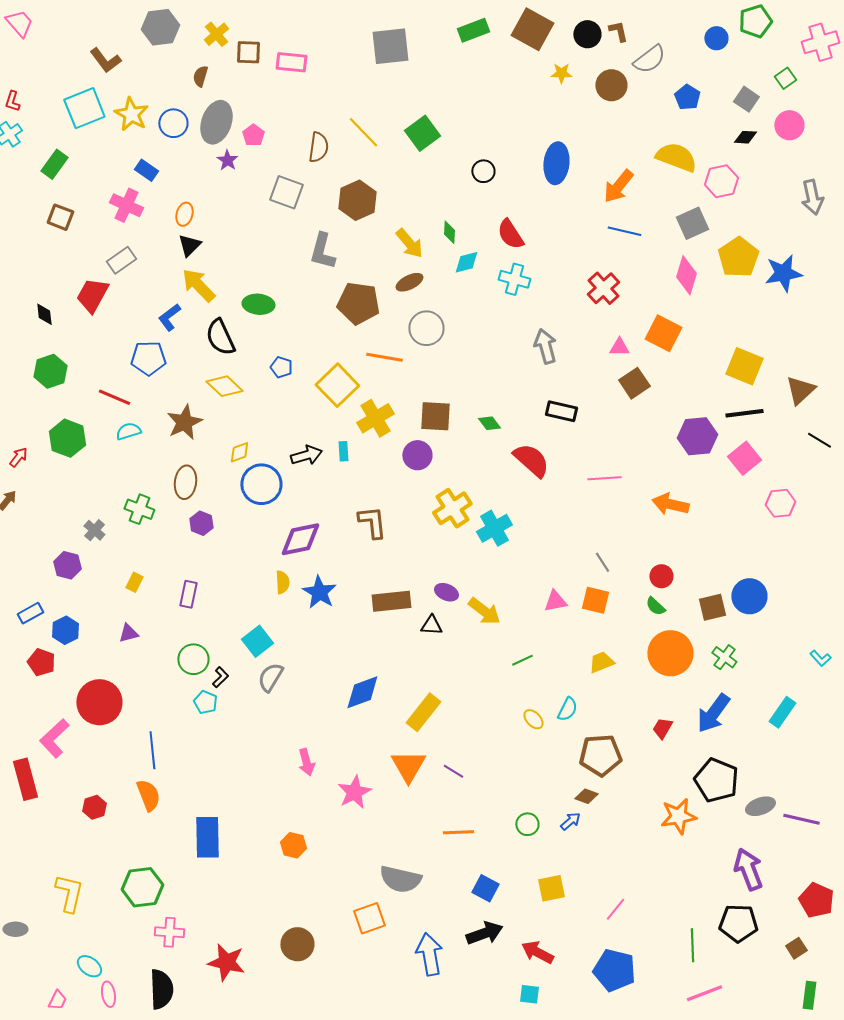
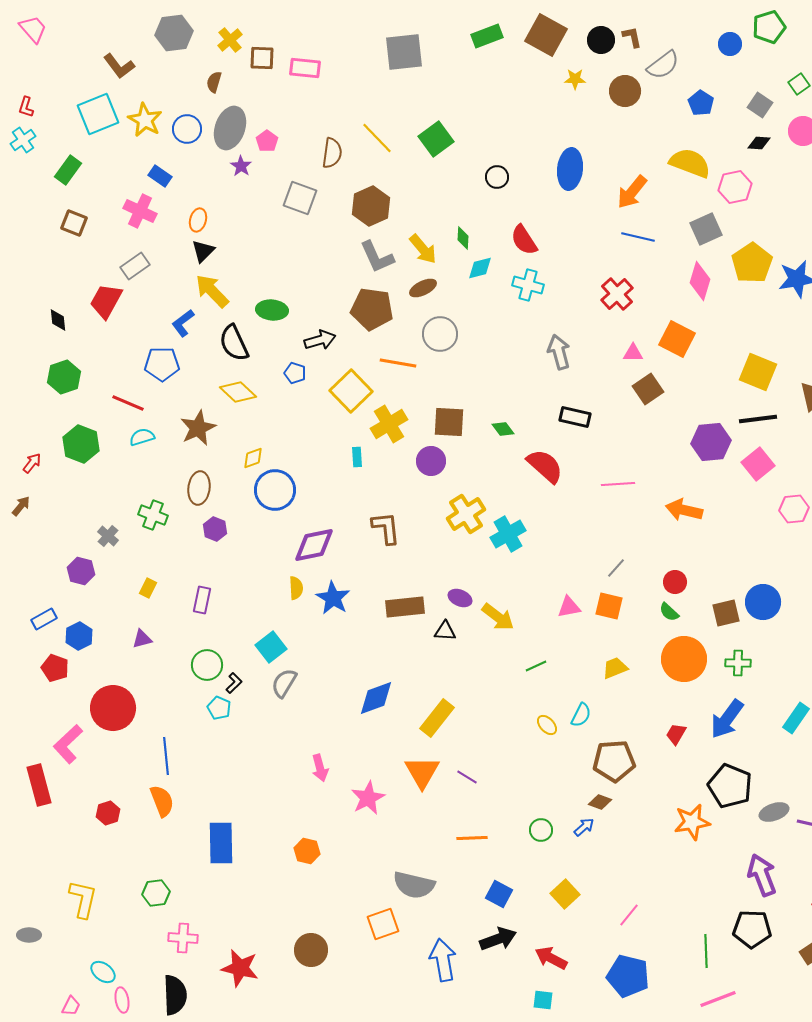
gray L-shape: (322, 251) -> (377, 257), moved, turned -39
black arrow: (306, 455) -> (320, 340), moved
gray line: (602, 562) -> (616, 568), turned 75
green cross: (724, 657) -> (738, 663), turned -35
green hexagon: (142, 887) -> (156, 893), size x0.7
yellow square: (551, 888) -> (565, 894), turned -32

